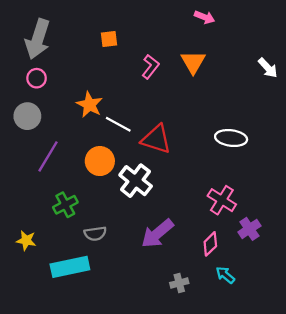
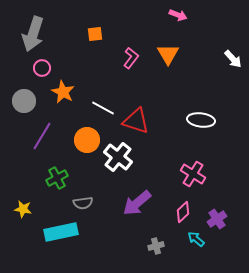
pink circle: (37, 78) -> (42, 68), moved
orange star: (89, 105) -> (63, 92), moved
purple cross: (249, 229) -> (217, 219), moved

